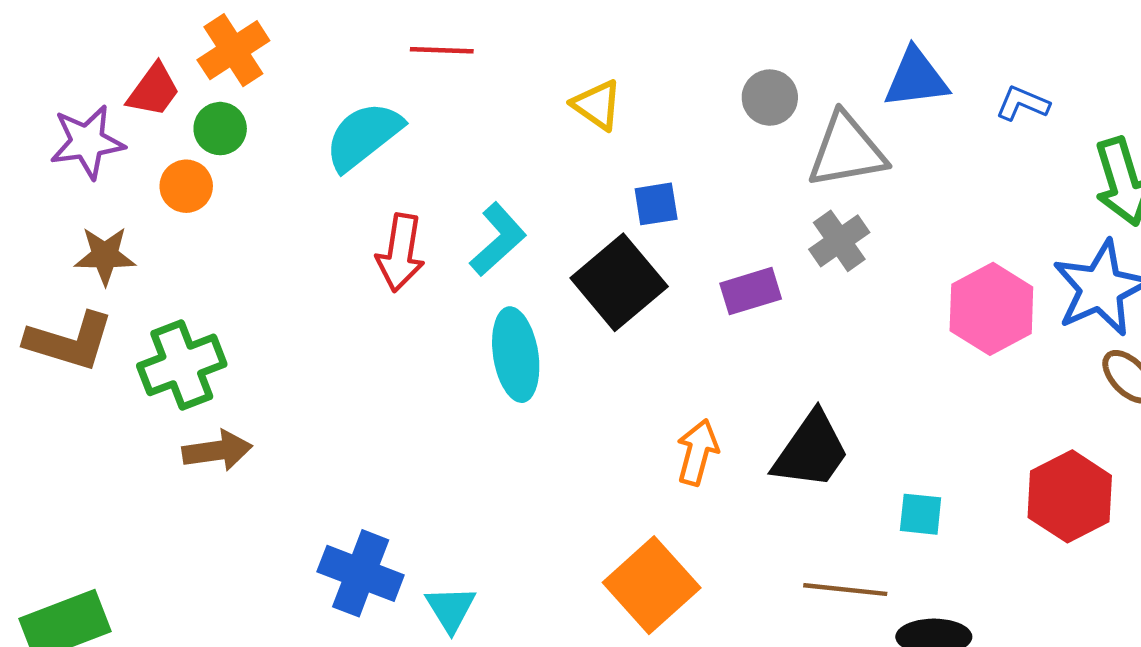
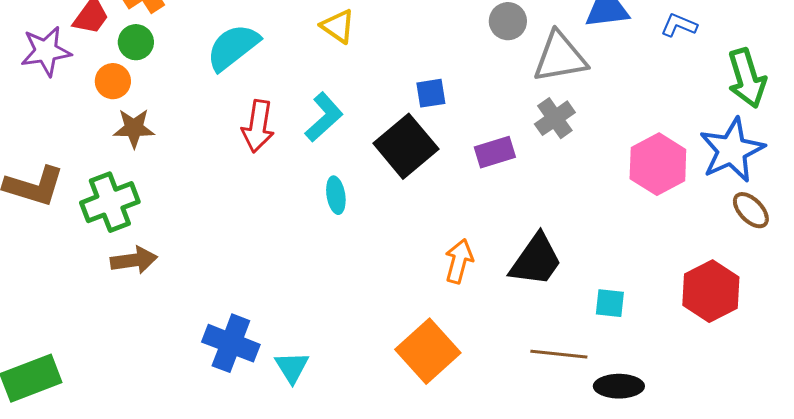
yellow triangle: (597, 105) -> (338, 26), moved
brown star: (105, 256) -> (134, 128), moved
cyan ellipse: (516, 355) -> (336, 195), size x0.6

